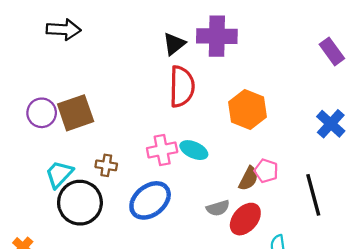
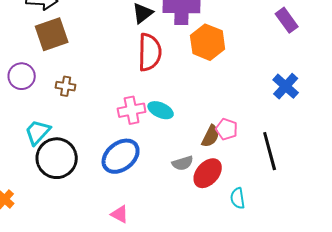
orange hexagon: (248, 110) -> (208, 42), moved
brown square: (76, 113) -> (52, 34), moved
brown cross: (106, 165) -> (66, 86), moved

